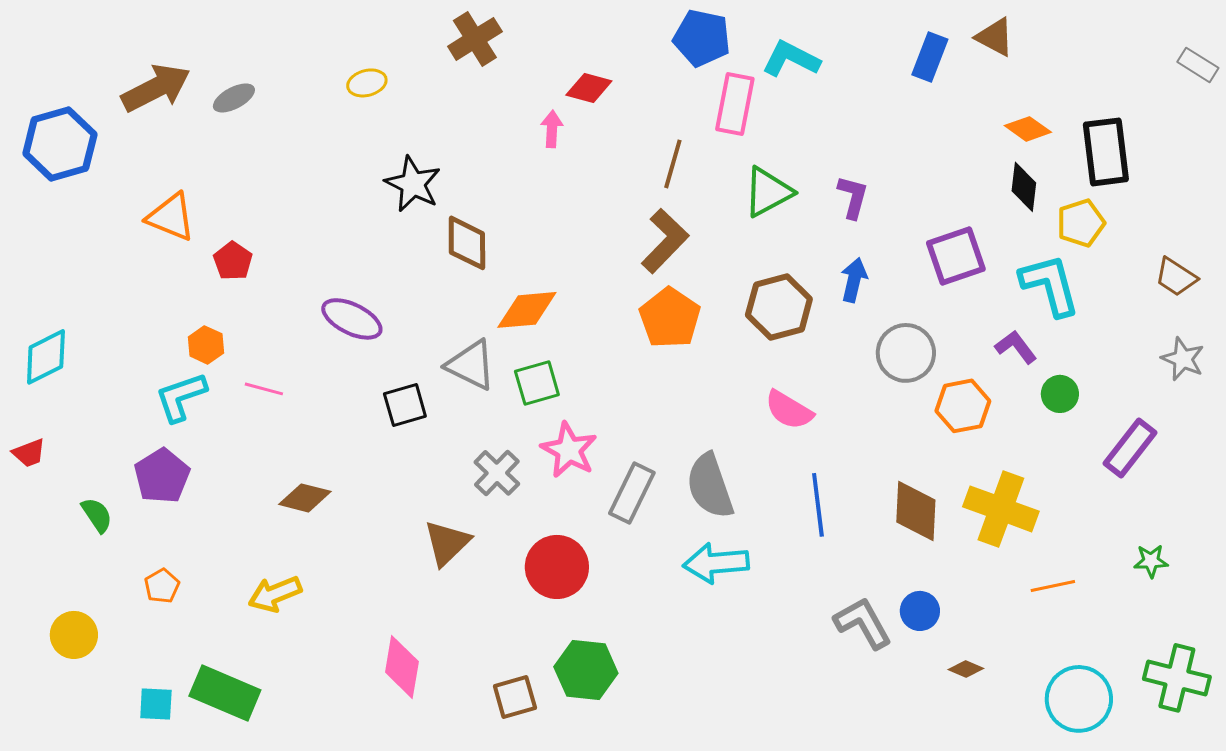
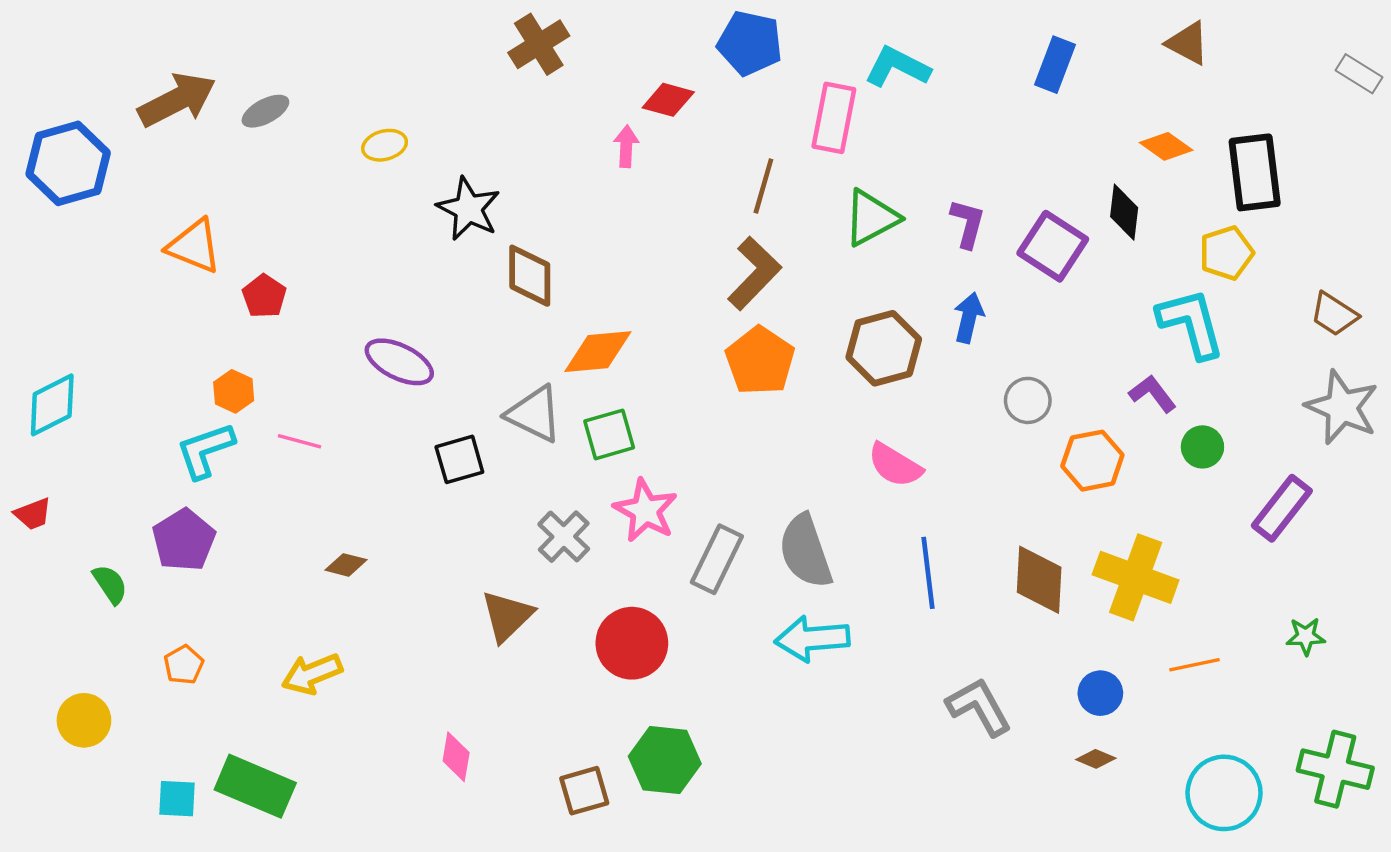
brown triangle: (995, 37) -> (1188, 43), moved
blue pentagon: (702, 38) -> (750, 43), moved
yellow ellipse: (367, 83) -> (385, 145), moved
black diamond: (1024, 187) -> (1124, 212), moved
purple square: (956, 256) -> (1053, 246), moved, turned -38
gray circle: (906, 353) -> (1028, 400), size x0.7
gray star: (1183, 359) -> (1342, 407), size x1.5
brown diamond: (305, 498) -> (346, 565), size x0.7
blue circle: (920, 611) -> (1100, 693), moved
pink diamond: (402, 667) -> (456, 757), size x0.7

